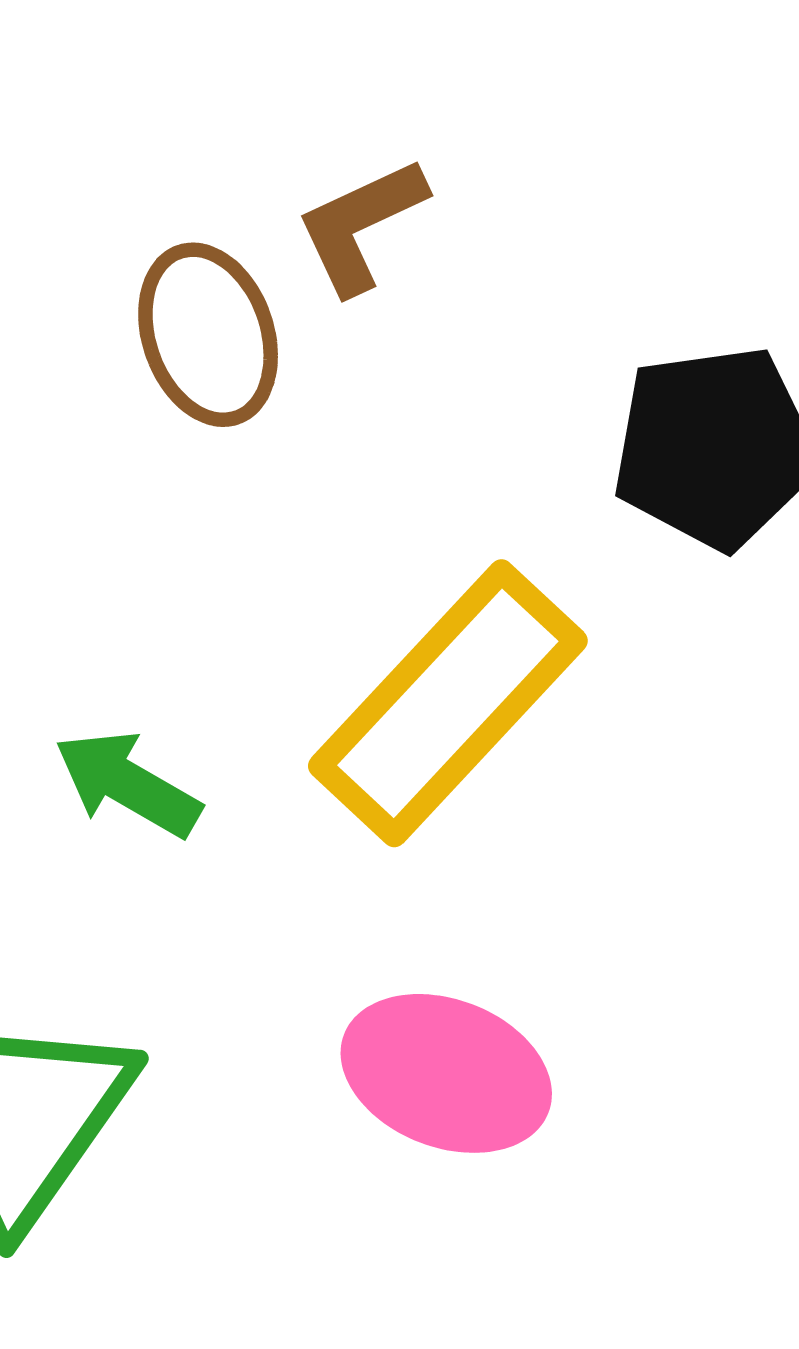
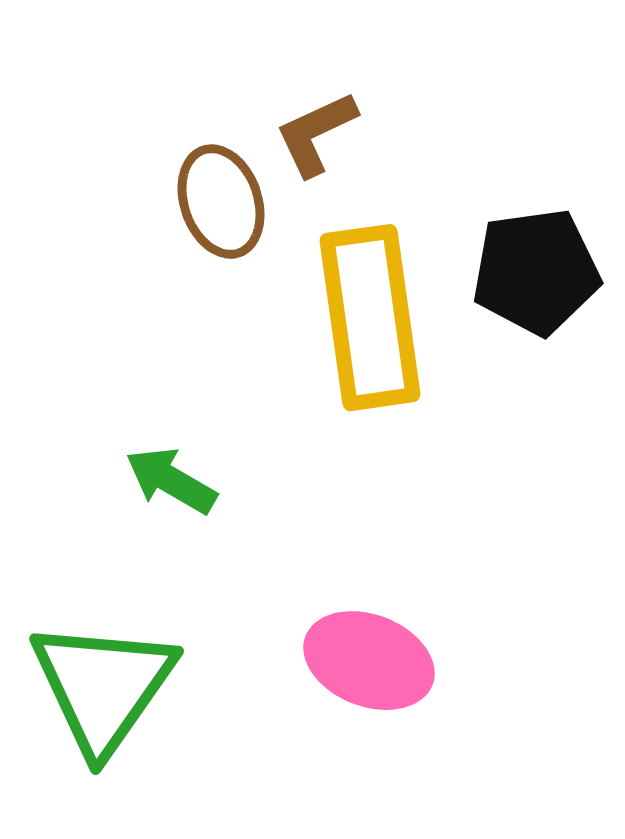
yellow rectangle: (448, 703) -> (370, 318), moved, turned -51

